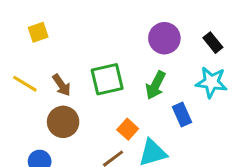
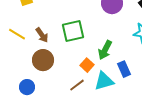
green arrow: (156, 85) -> (105, 50), moved
blue rectangle: (182, 115) -> (124, 69), moved

